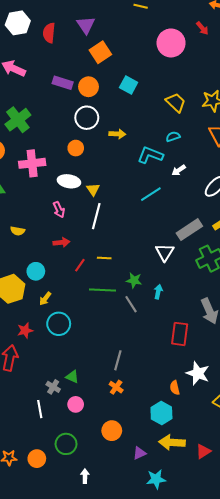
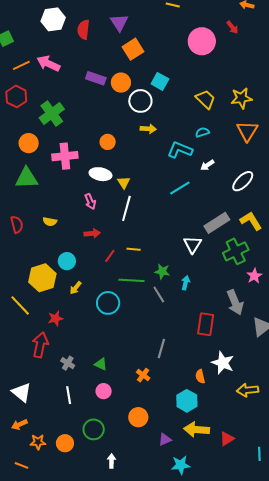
white circle: (87, 118) -> (140, 101), moved
cyan circle: (59, 324) -> (108, 303), moved
gray line: (118, 360) -> (161, 349), moved
gray cross: (53, 387) -> (68, 363), moved

